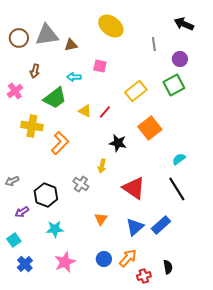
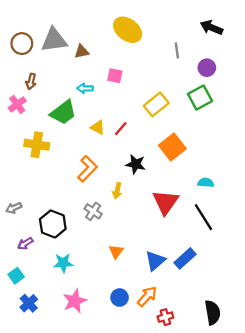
brown arrow: (35, 71) -> (31, 81), moved
orange L-shape: (60, 143) -> (87, 169), moved
cyan semicircle: (179, 159) -> (206, 183), turned 40
red triangle: (134, 188) -> (165, 202), moved, turned 30
black semicircle: (168, 267) -> (213, 312), moved, size x1.5

